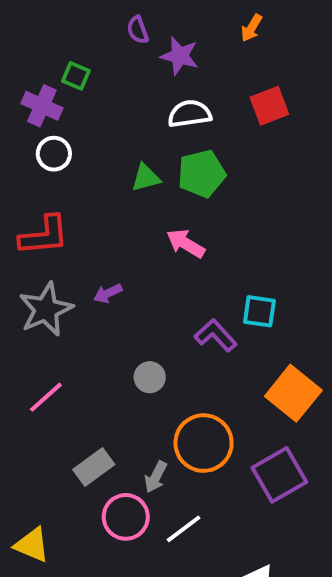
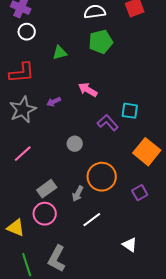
green triangle: (146, 178) -> (60, 53), moved
pink arrow: (186, 243) -> (88, 90), moved
purple square: (279, 475) -> (140, 193), size x0.6
pink circle: (126, 517) -> (45, 214), moved

